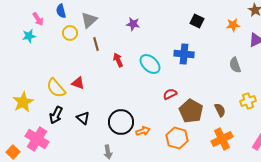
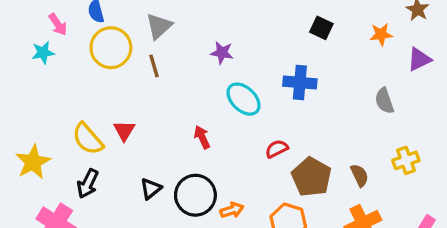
gray triangle: (89, 20) -> (159, 26), moved
purple star: (133, 24) -> (222, 53), moved
yellow circle: (70, 33) -> (111, 48), size x1.6
red arrow: (118, 60) -> (202, 137), moved
red triangle: (78, 83) -> (124, 131), turned 40
black triangle: (83, 118) -> (151, 189), moved, turned 40

